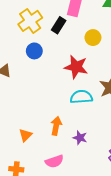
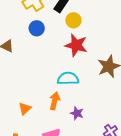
yellow circle: (93, 38) -> (73, 20), moved
cyan semicircle: (81, 97) -> (68, 78), moved

